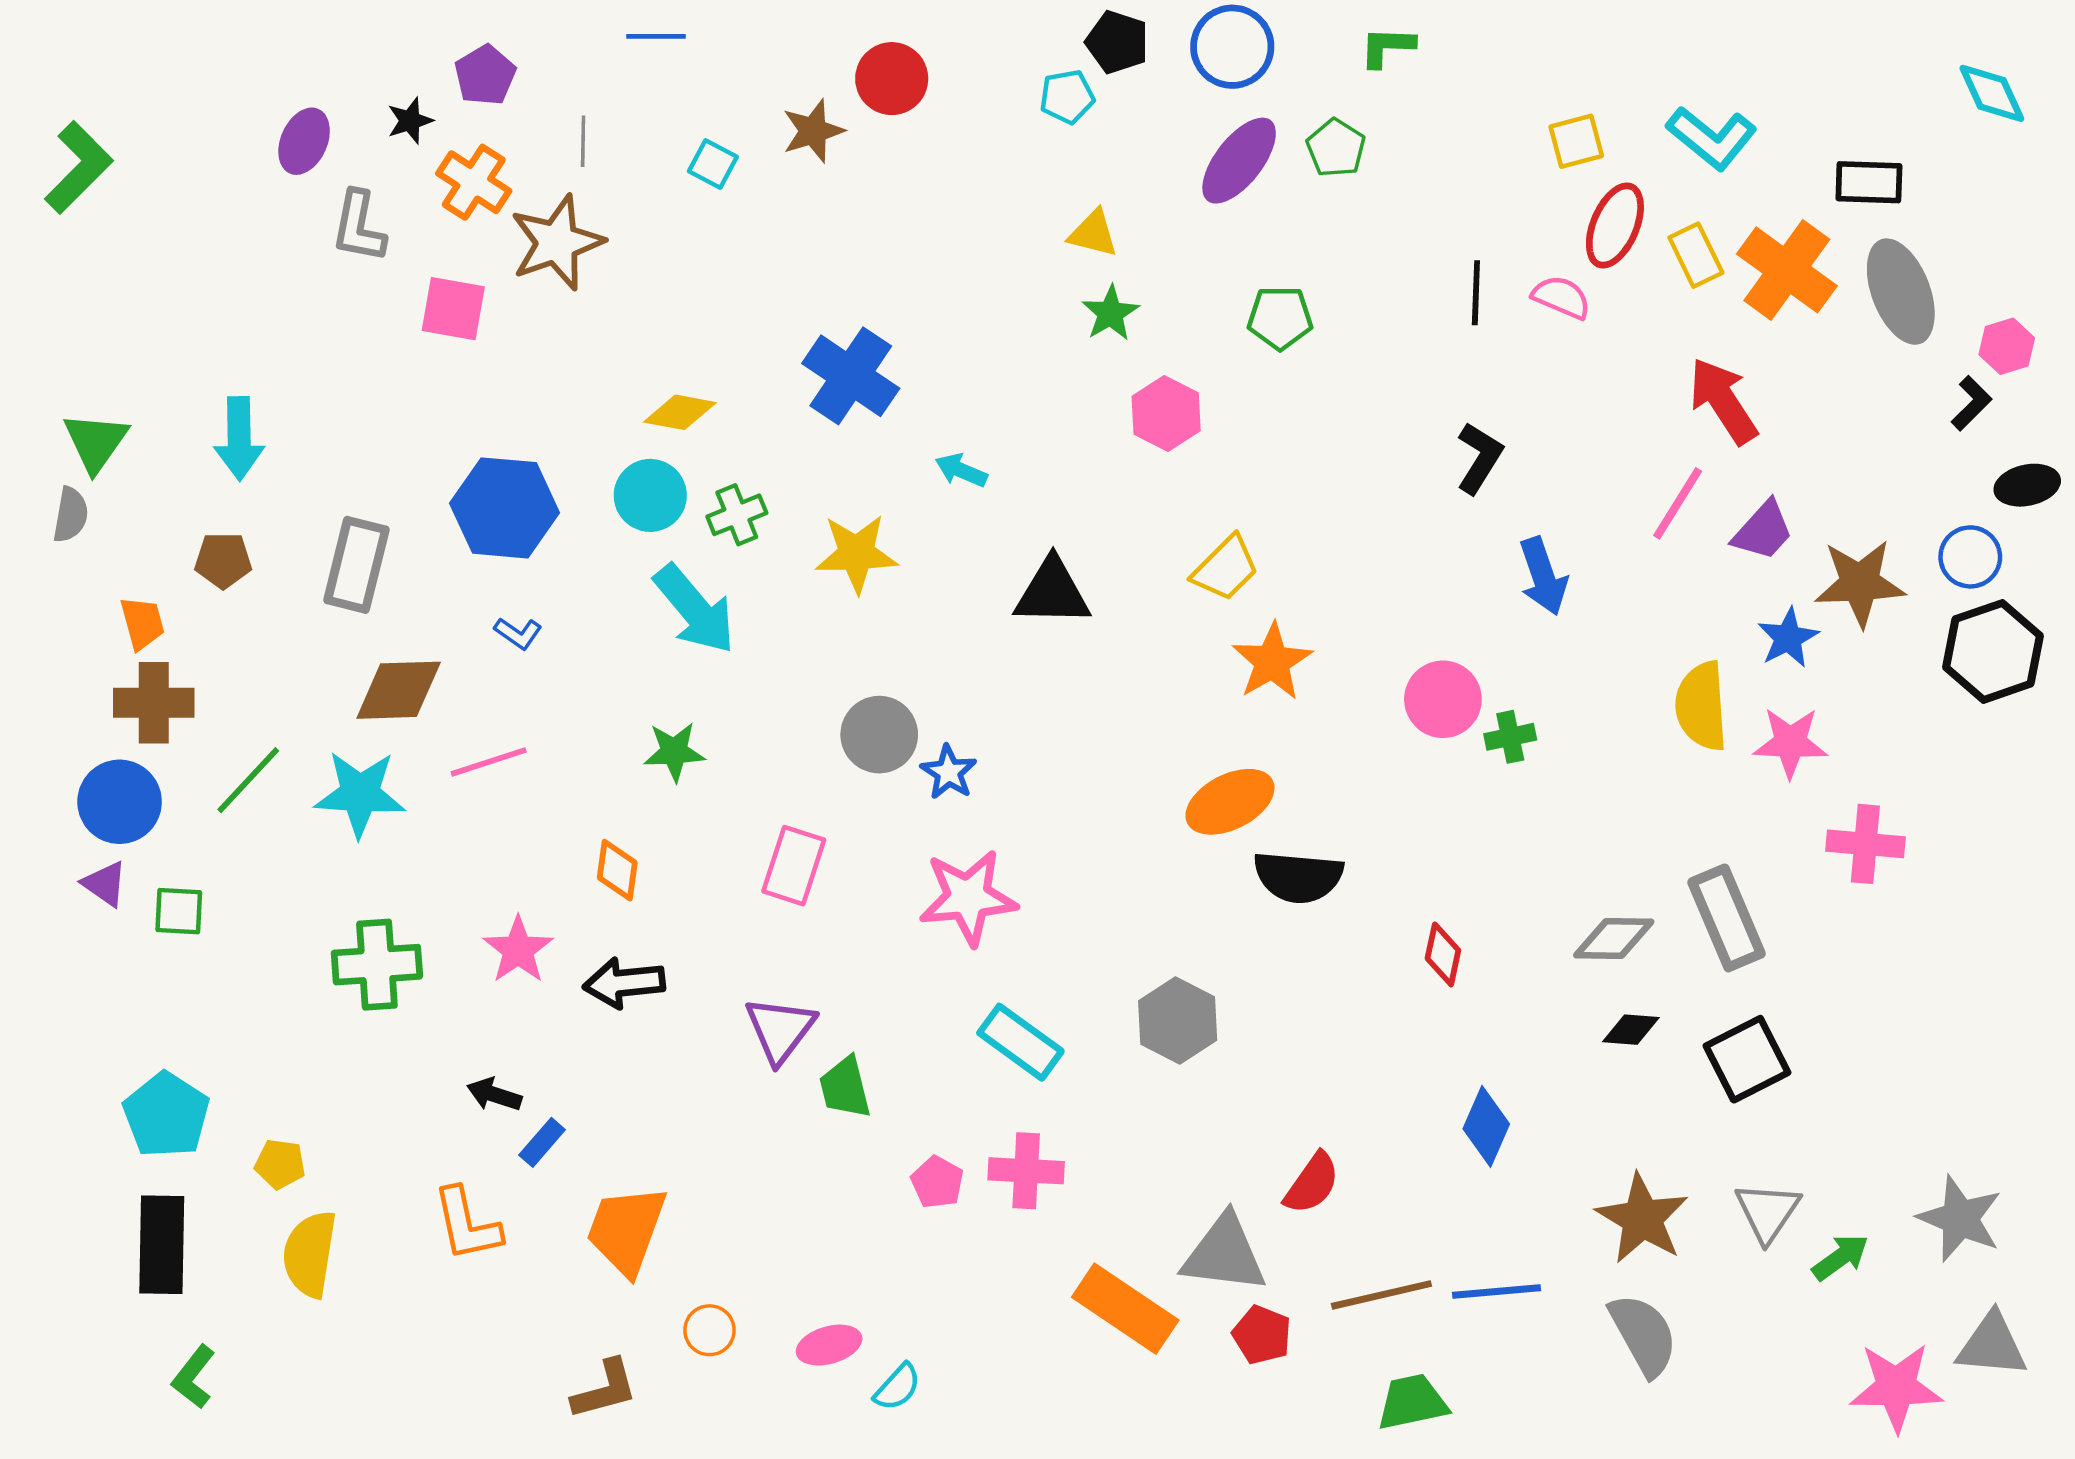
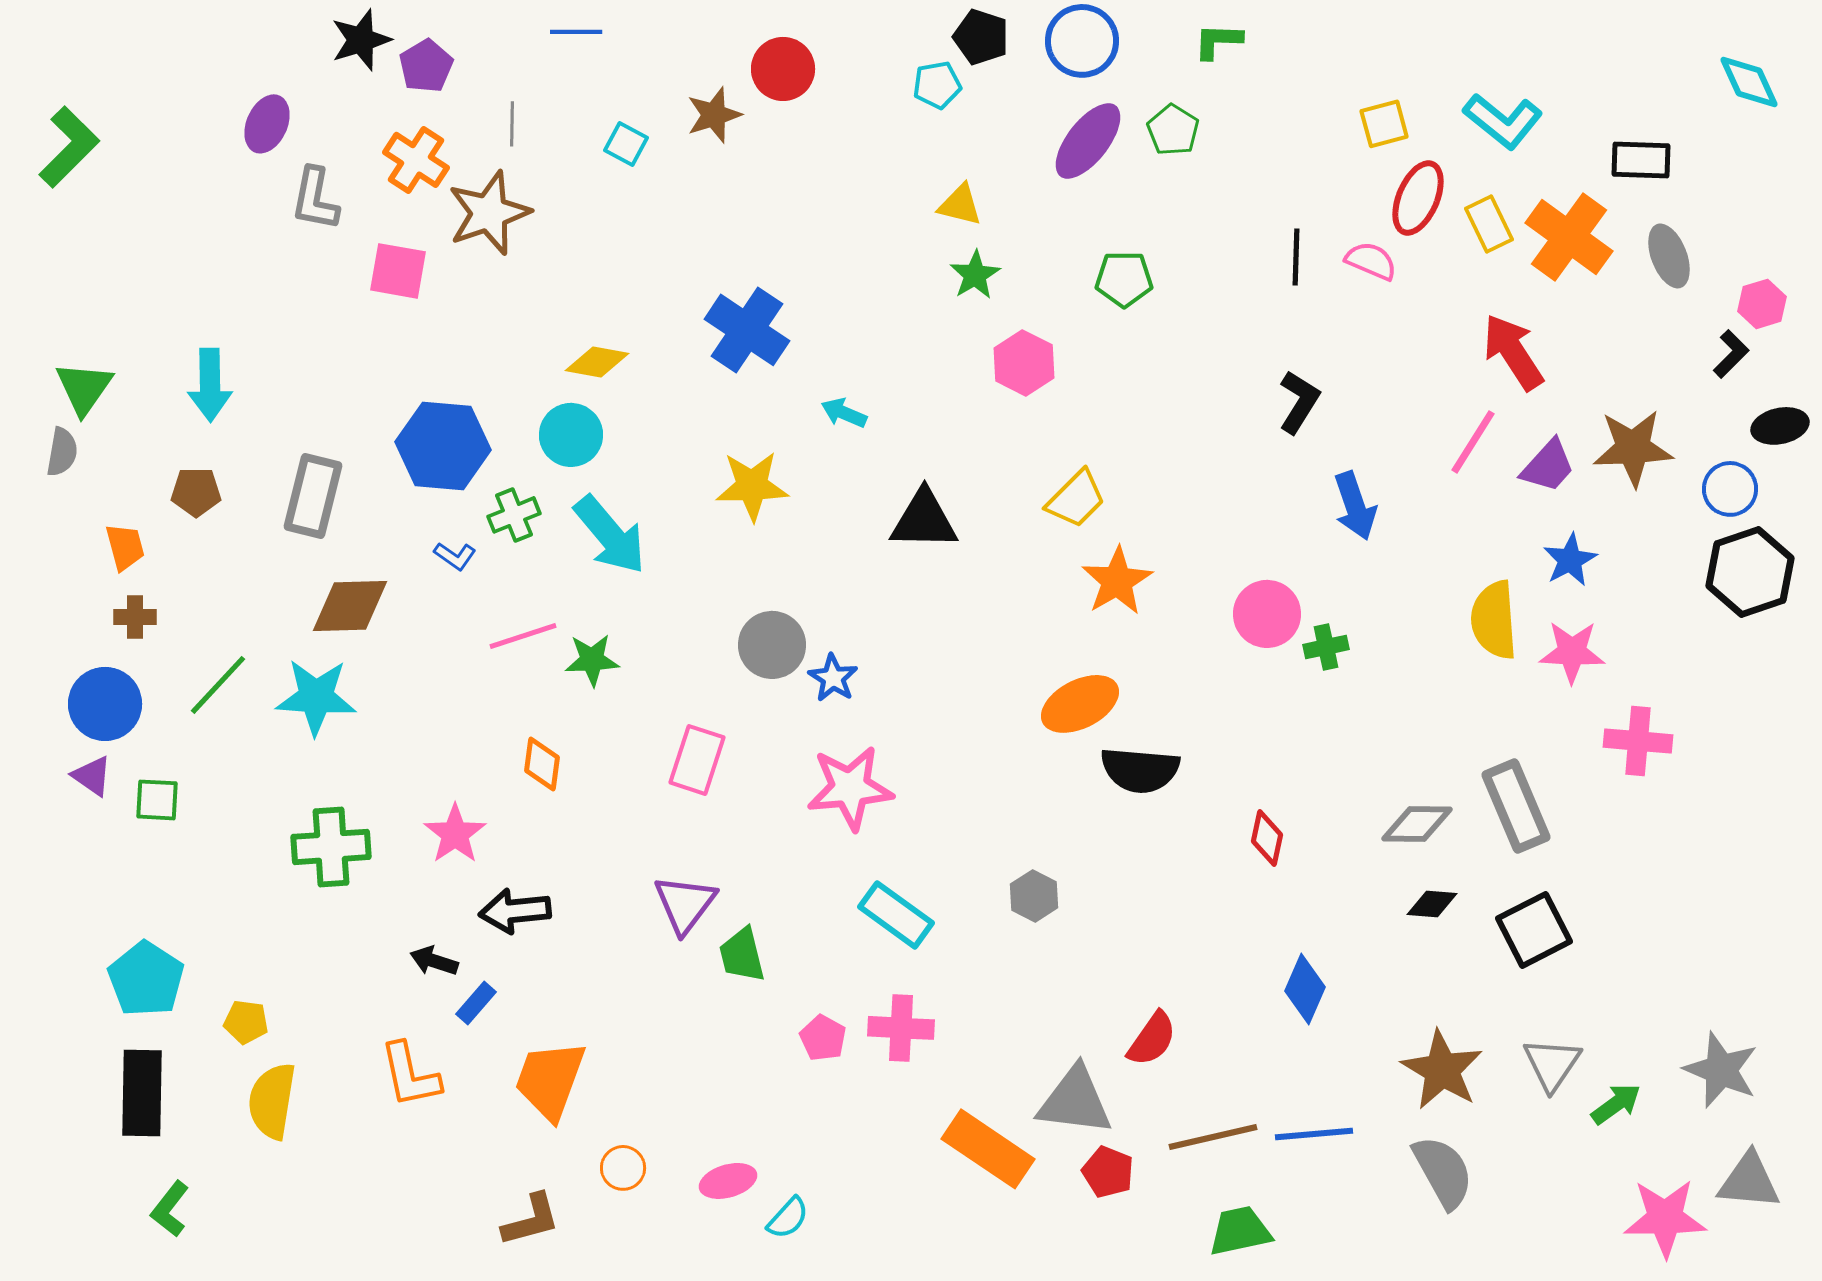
black star: (410, 121) -> (361, 40), moved, size x1.5
gray ellipse: (1901, 292) -> (1669, 256), size x0.7
green cross: (737, 515) -> (514, 515), moved
brown star: (1860, 583) -> (1633, 448), moved
brown cross: (154, 703) -> (135, 617), size x0.6
pink line: (489, 762) -> (523, 636), moved
black arrow: (624, 983) -> (515, 911), moved
gray hexagon: (1178, 1020) -> (1034, 896), size x0.7

